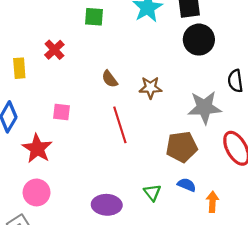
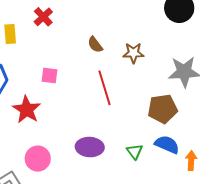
blue semicircle: (187, 185) -> (167, 144), size x1.4
pink circle: (37, 192) -> (38, 159), moved
purple ellipse: (107, 205) -> (90, 147), moved

